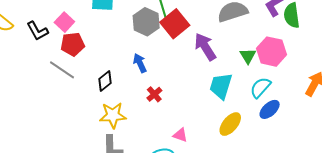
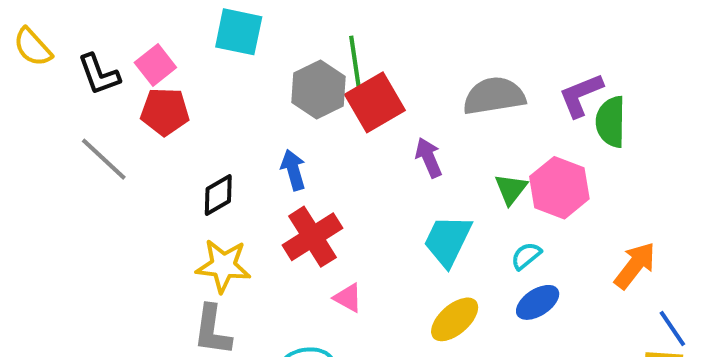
purple arrow: (205, 47) -> (429, 158), size x0.7
gray line: (62, 70) -> (104, 159), moved
cyan semicircle: (260, 87) -> (526, 256), size x0.7
red cross: (154, 94) -> (312, 237), size x1.8
pink triangle: (180, 135) -> (348, 298), moved

